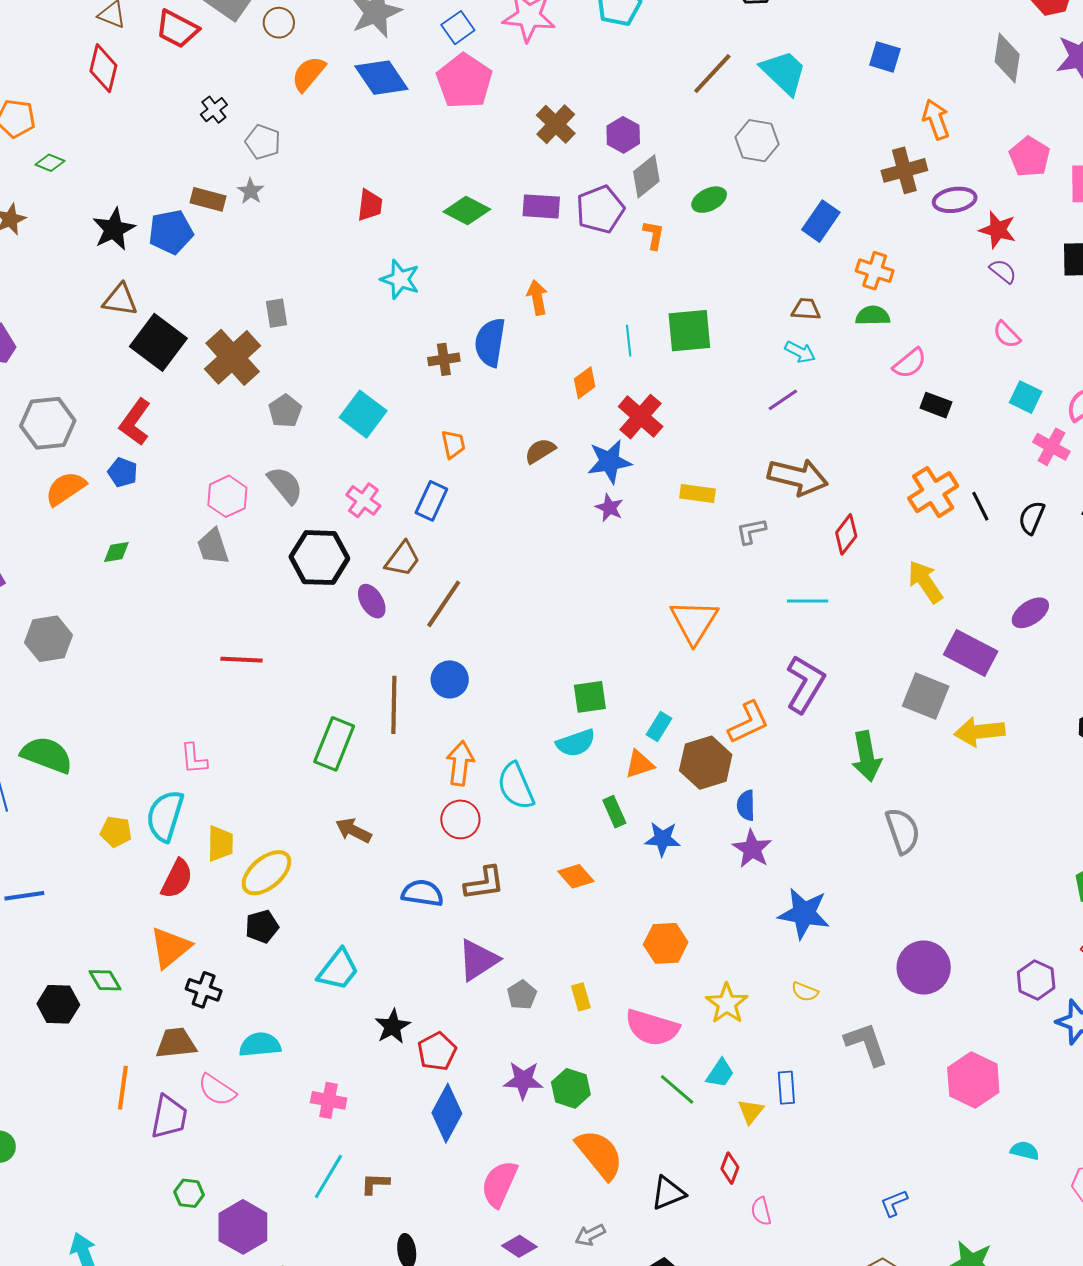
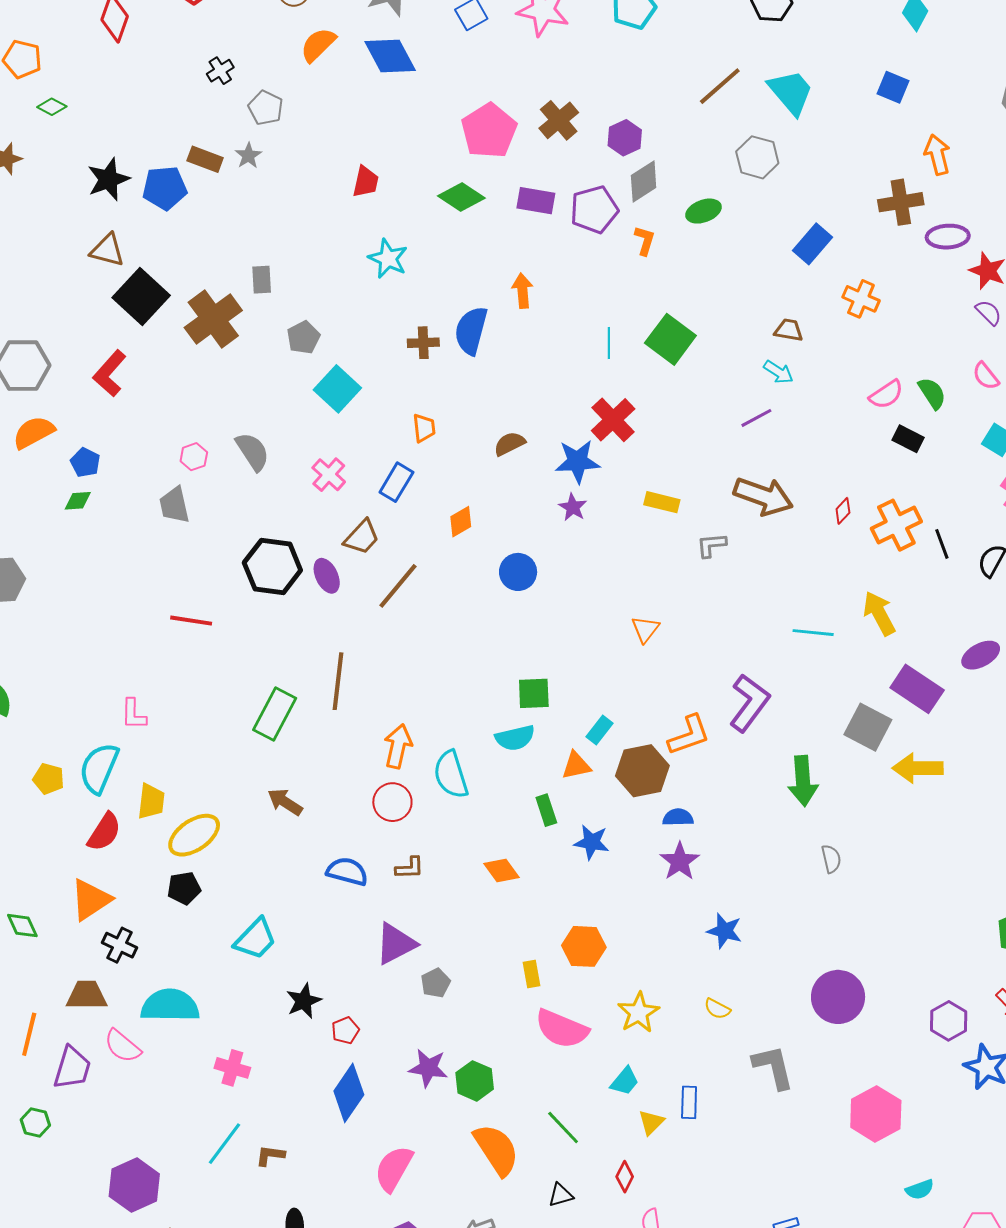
pink pentagon: (464, 81) -> (489, 131), moved
green semicircle: (873, 316) -> (932, 393), moved, turned 52
green square: (689, 331) -> (670, 339), turned 36
orange diamond: (585, 383) -> (461, 522), moved
gray pentagon: (285, 411) -> (303, 337), moved
blue pentagon: (123, 472) -> (85, 462), moved
pink hexagon: (227, 496) -> (194, 457), size x0.7
red diamond: (846, 534) -> (843, 511), moved, size x0.7
black hexagon: (319, 558) -> (272, 567), moved
cyan line: (808, 601) -> (813, 633), moved
orange triangle: (694, 622) -> (645, 629), size x0.6
blue circle: (450, 679) -> (518, 572), moved
blue semicircle: (746, 805) -> (678, 817), turned 84
gray semicircle: (903, 831) -> (831, 859), size x0.6
brown L-shape: (484, 883) -> (410, 868), size x0.7
blue star: (804, 913) -> (725, 931), size x0.7
yellow rectangle: (581, 997) -> (531, 974), moved
cyan semicircle: (260, 1045) -> (170, 1006), size x1.4
red pentagon: (437, 1051) -> (345, 1030), size x0.7
green line: (677, 1089) -> (563, 1127), moved
cyan semicircle: (1025, 1151) -> (920, 1189), turned 140
green hexagon: (189, 1193) -> (35, 1123), moved
black triangle: (668, 1193) -> (561, 1195), size x0.7

